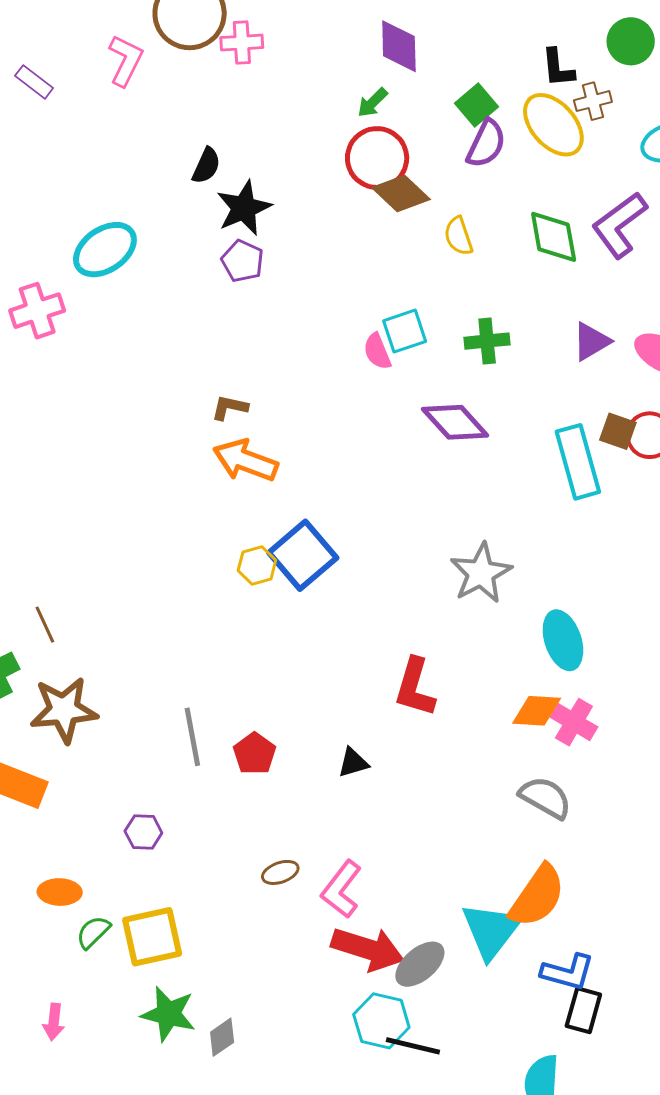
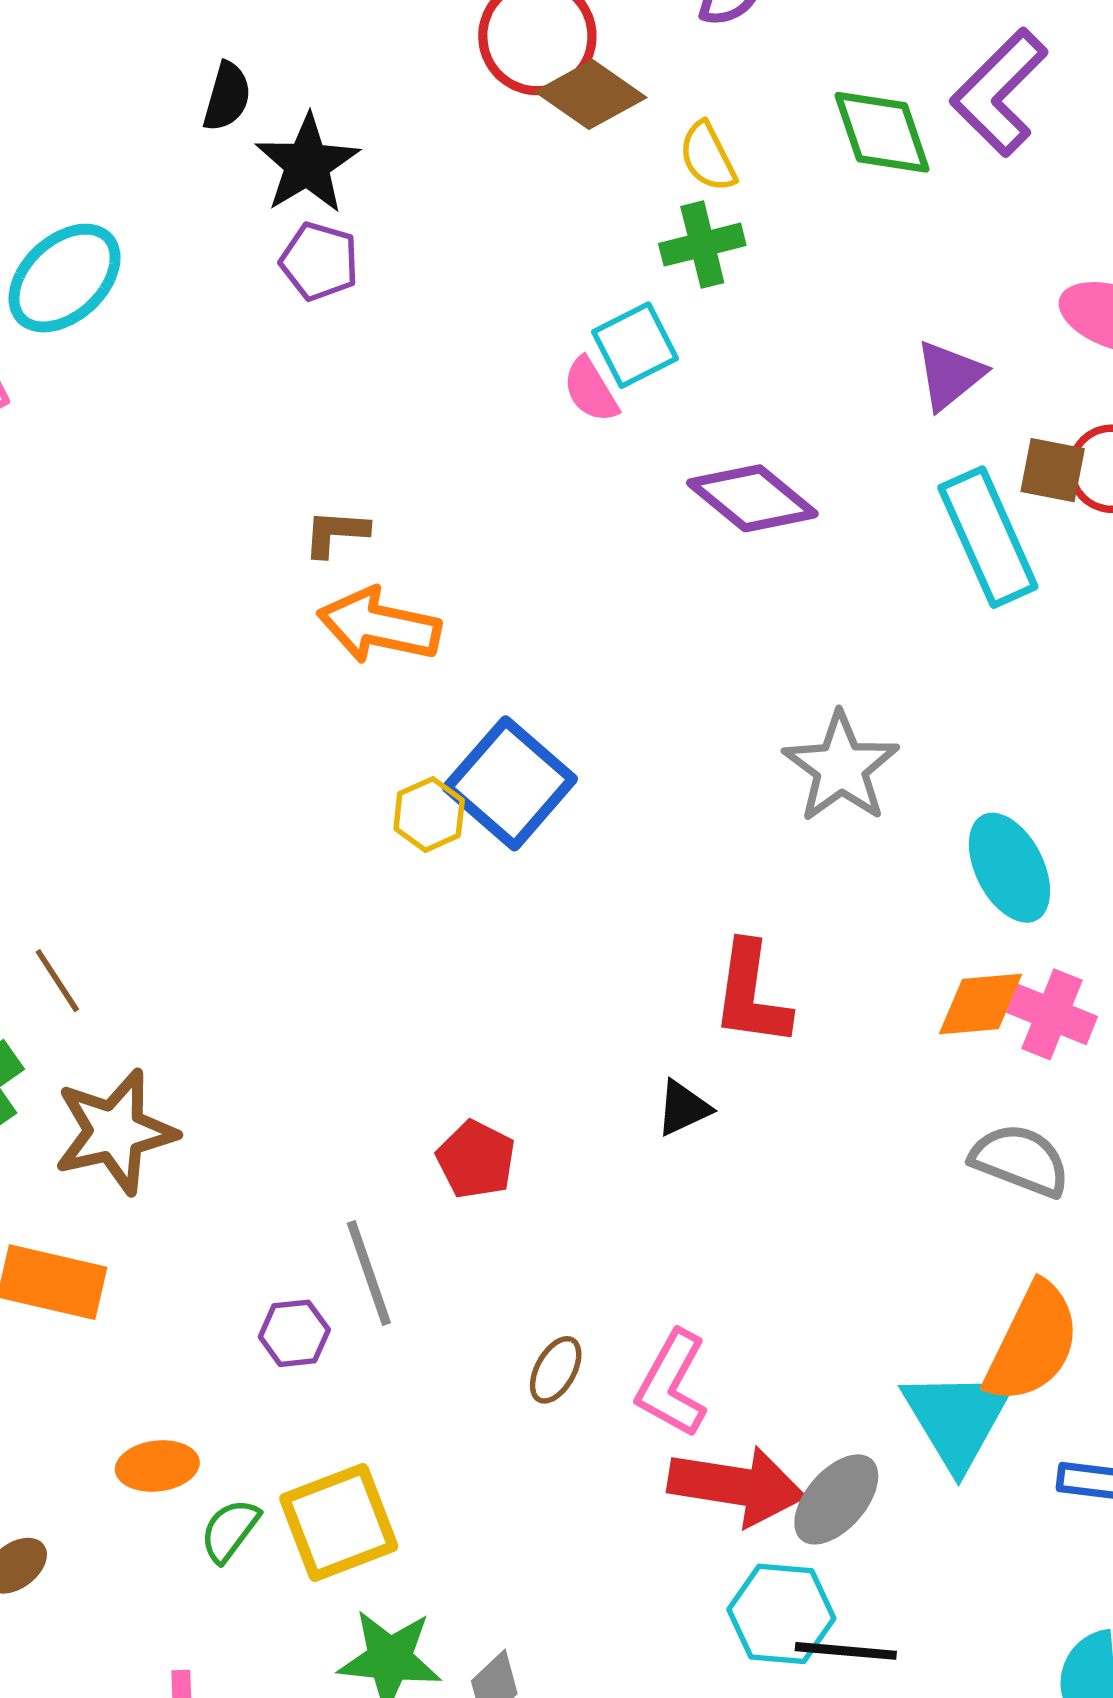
green cross: (487, 341) -> (702, 245), moved
purple triangle: (591, 341) -> (950, 375), moved
gray line: (192, 737) -> (369, 1273), moved
black triangle: (353, 763) -> (683, 1108), moved
brown ellipse: (280, 872) -> (556, 1370), turned -33

